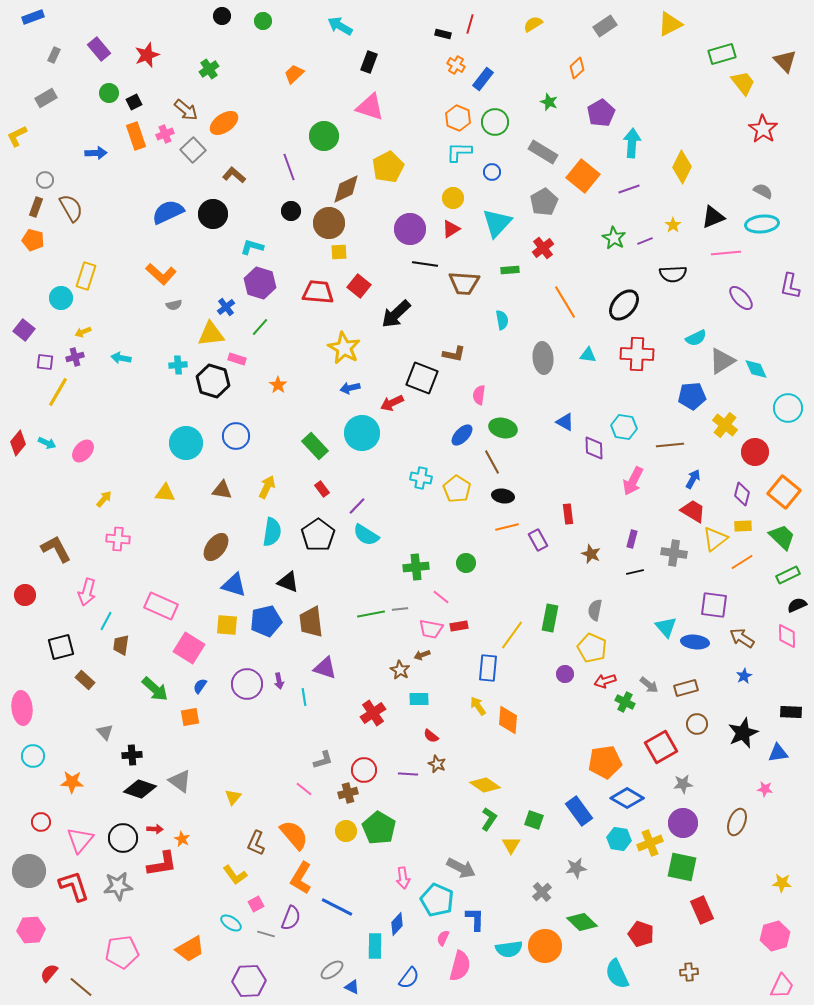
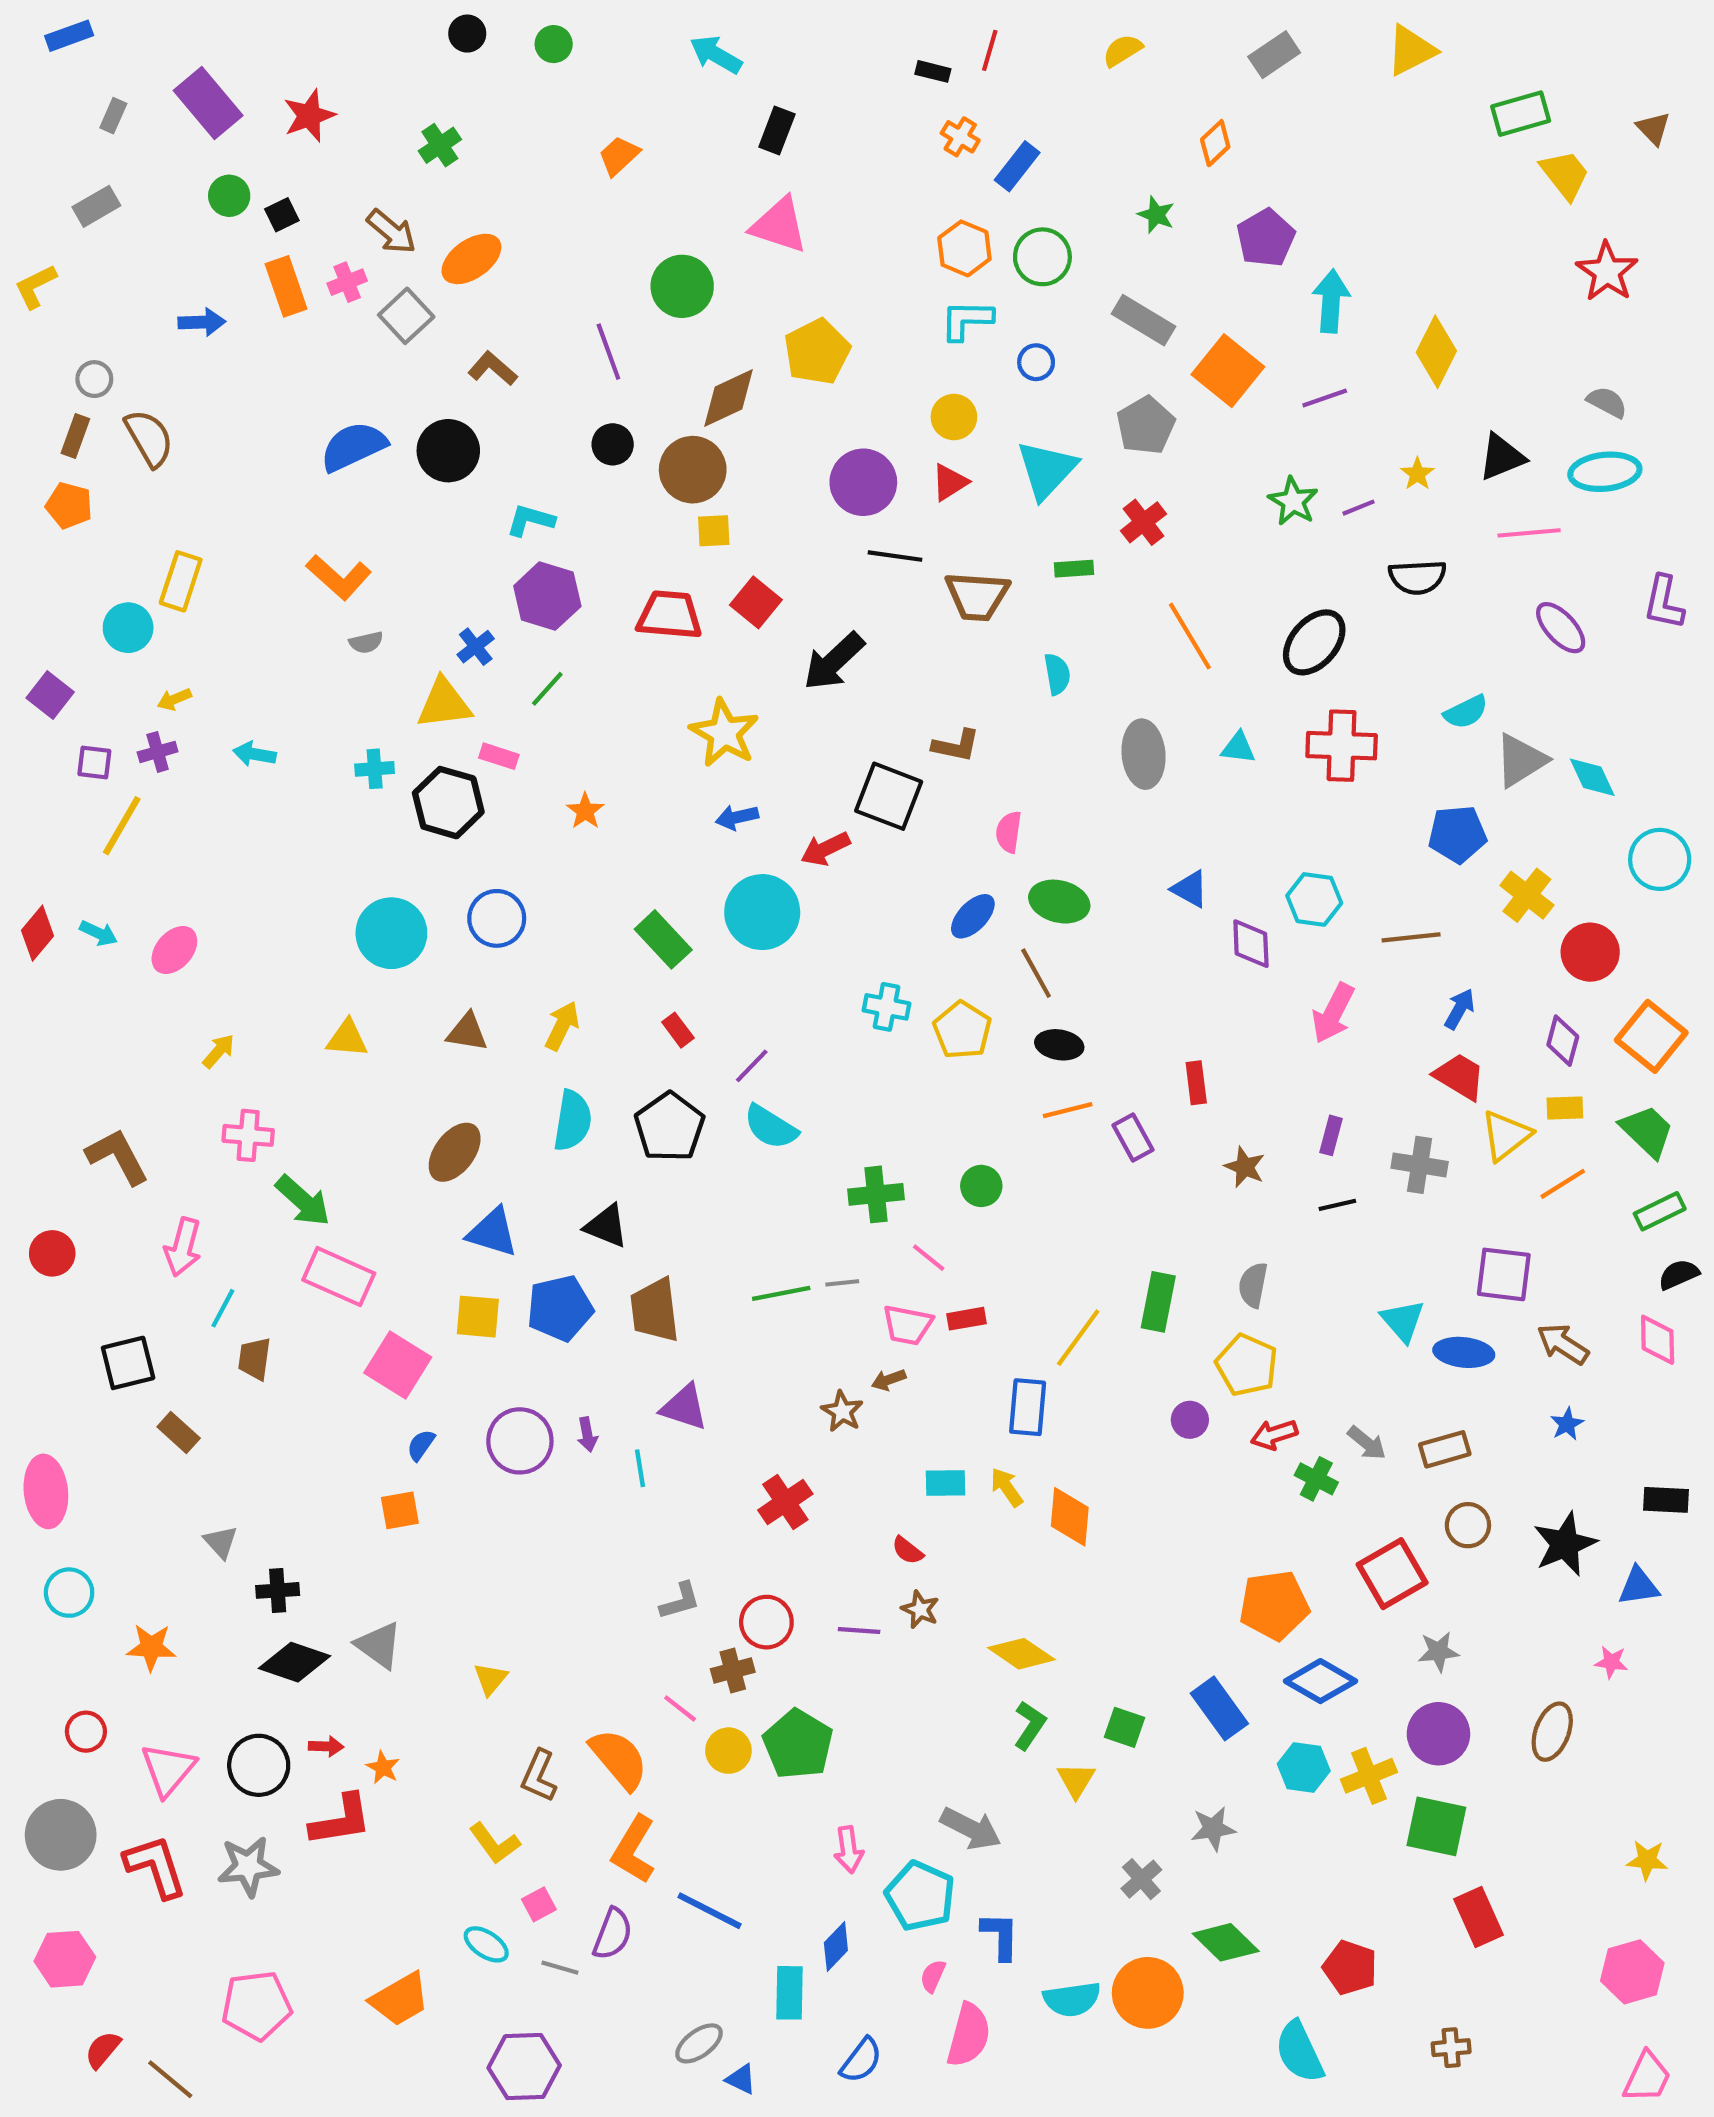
purple rectangle: (99, 49) -> (208, 103), size x1.4
brown triangle: (785, 61) -> (1653, 128), size x0.7
green arrow: (155, 689) -> (303, 1201), moved
cyan rectangle: (419, 699) -> (945, 1483), moved
pink line: (304, 789) -> (680, 1708), moved

